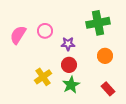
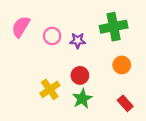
pink semicircle: (18, 35) -> (21, 27), moved
purple star: (68, 44) -> (78, 41), moved

